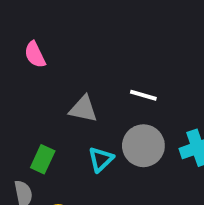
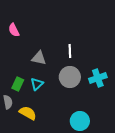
white line: (143, 95) -> (70, 51), turned 72
cyan triangle: (101, 159) -> (37, 84), moved

